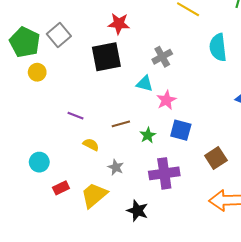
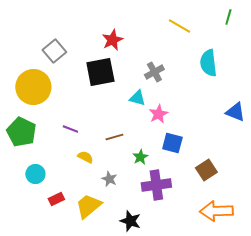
red star: (119, 24) -> (112, 40), turned -30
green pentagon: (25, 42) -> (21, 132), moved
yellow circle: (37, 72) -> (33, 87), size x2.0
green star: (148, 135) -> (140, 157), moved

